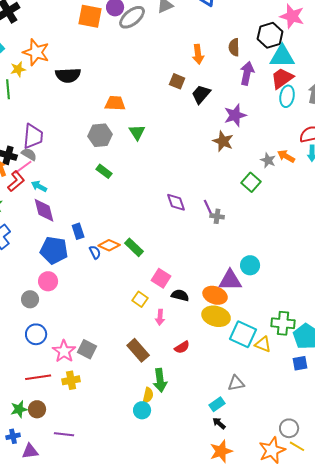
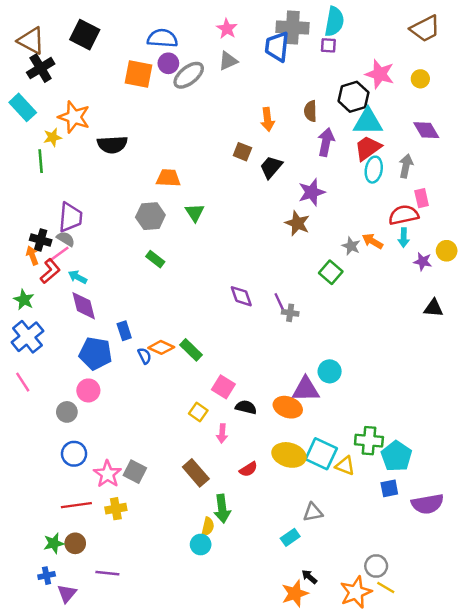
yellow ellipse: (216, 316) -> (289, 455), moved
black arrow: (219, 423) -> (309, 577), moved
purple triangle: (30, 451) -> (67, 593), turned -42

